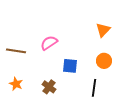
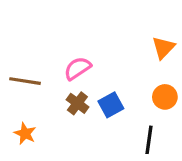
blue square: (70, 66) -> (111, 105), turned -35
brown cross: (49, 87) -> (77, 103), moved

